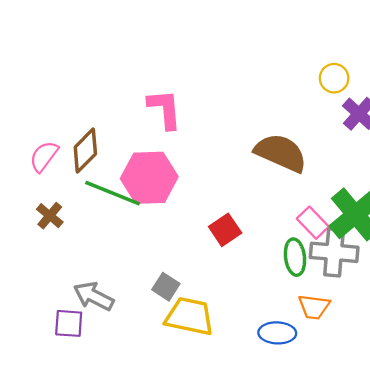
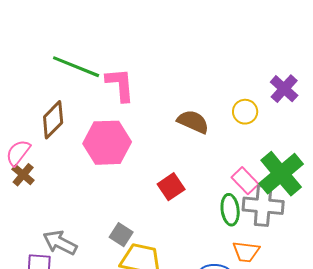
yellow circle: (334, 78) -> (245, 112), moved
brown semicircle: (281, 153) -> (193, 122), moved, size x0.7
pink semicircle: (44, 156) -> (18, 153), moved
green line: (113, 193) -> (76, 67), moved

